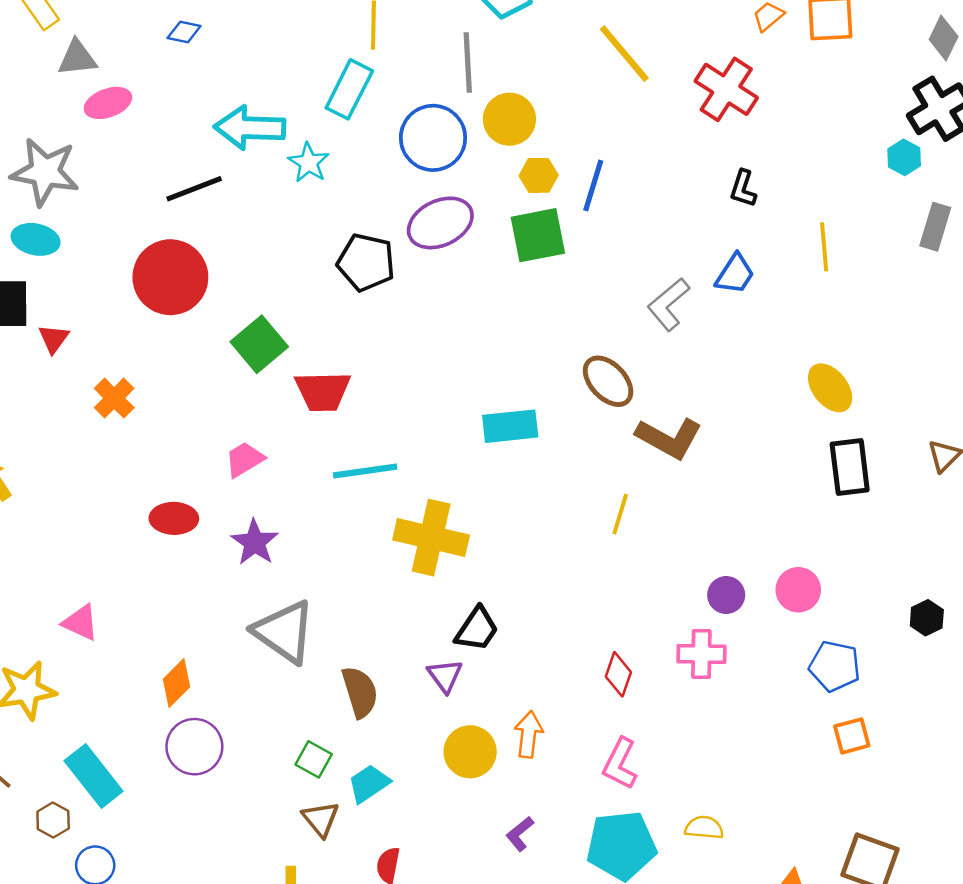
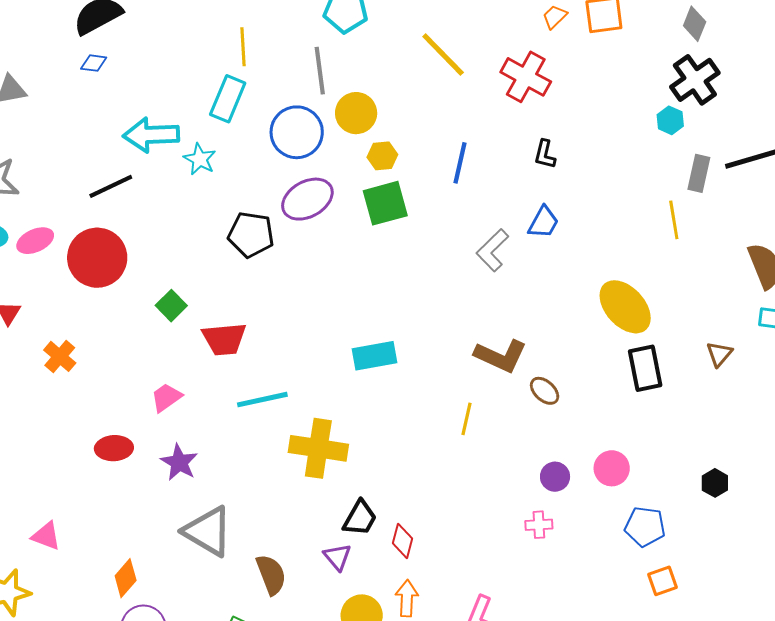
pink ellipse: (108, 103) -> (35, 241), moved
blue line: (593, 186) -> (460, 163), moved
yellow line: (824, 247) -> (674, 220), moved
green square: (259, 344) -> (171, 306), size x0.7
brown ellipse: (608, 381) -> (545, 391), moved, size x0.7
yellow ellipse: (830, 388) -> (625, 307), size x1.4
pink cross: (701, 654) -> (539, 525), size x0.7
red diamond: (618, 674) -> (403, 541), moved

